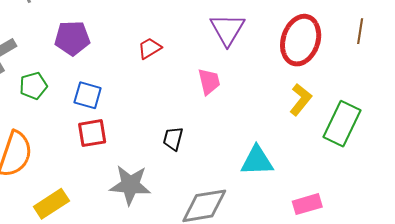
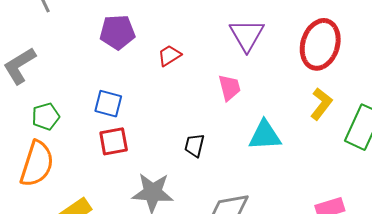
purple pentagon: (72, 38) -> (117, 32), moved
green pentagon: (33, 86) -> (46, 116), moved
cyan triangle: (257, 161) -> (265, 135), moved

